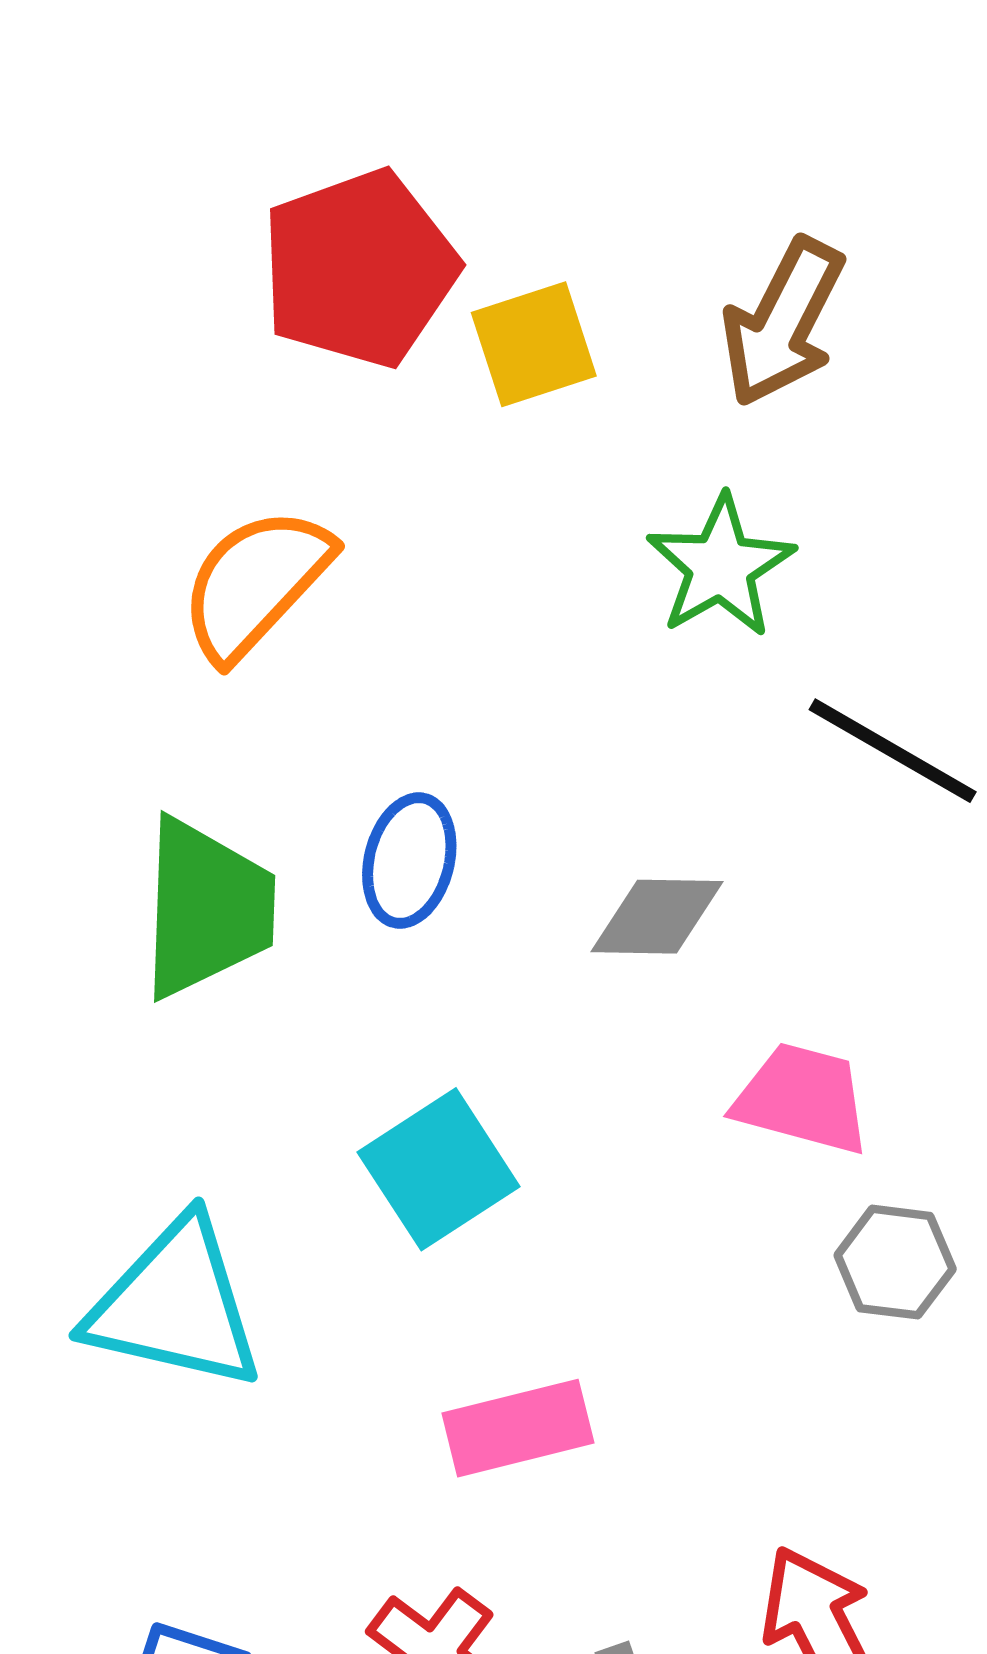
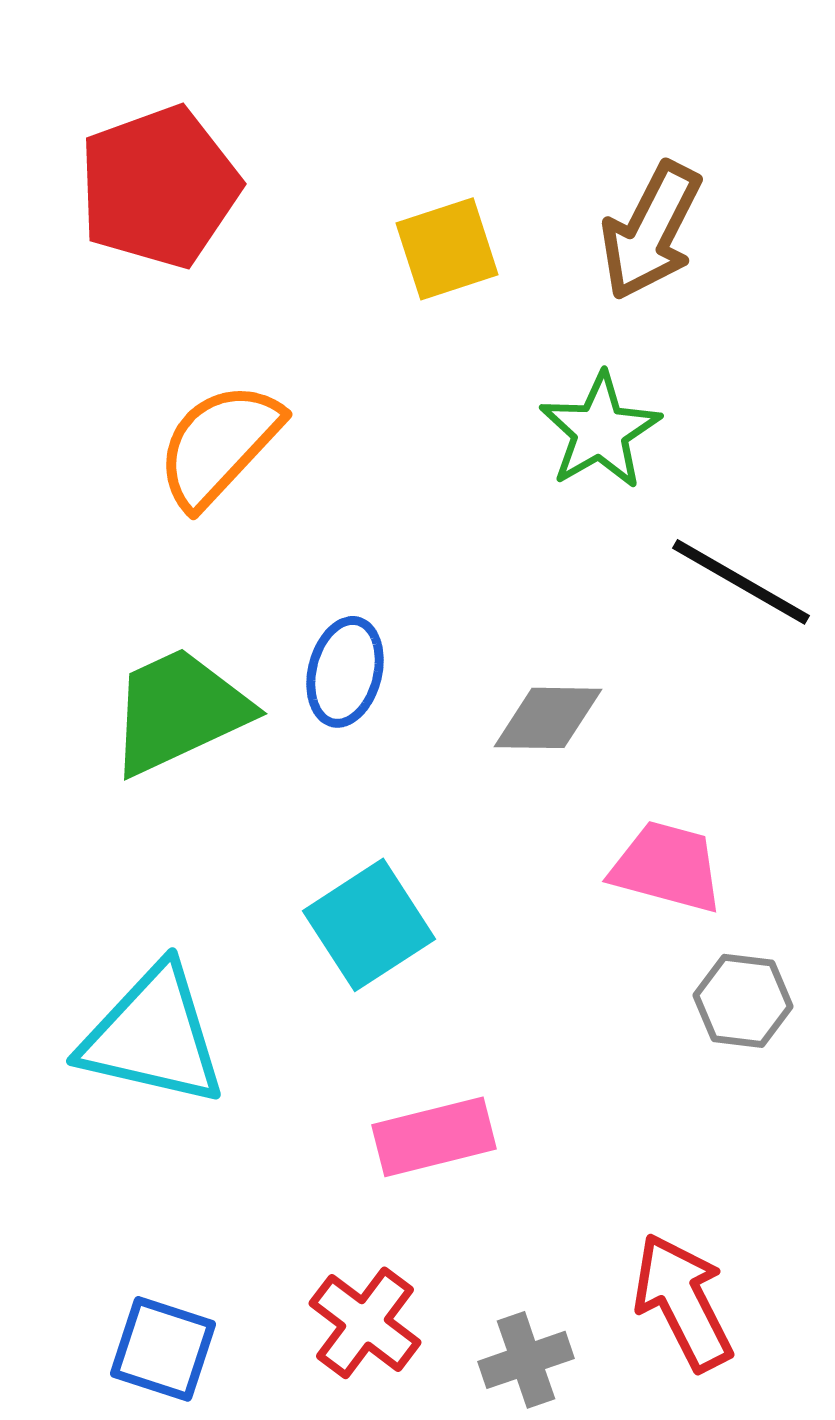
red pentagon: (359, 269) -> (159, 187), moved
green trapezoid: (207, 908) -> (179, 711), turned -117

